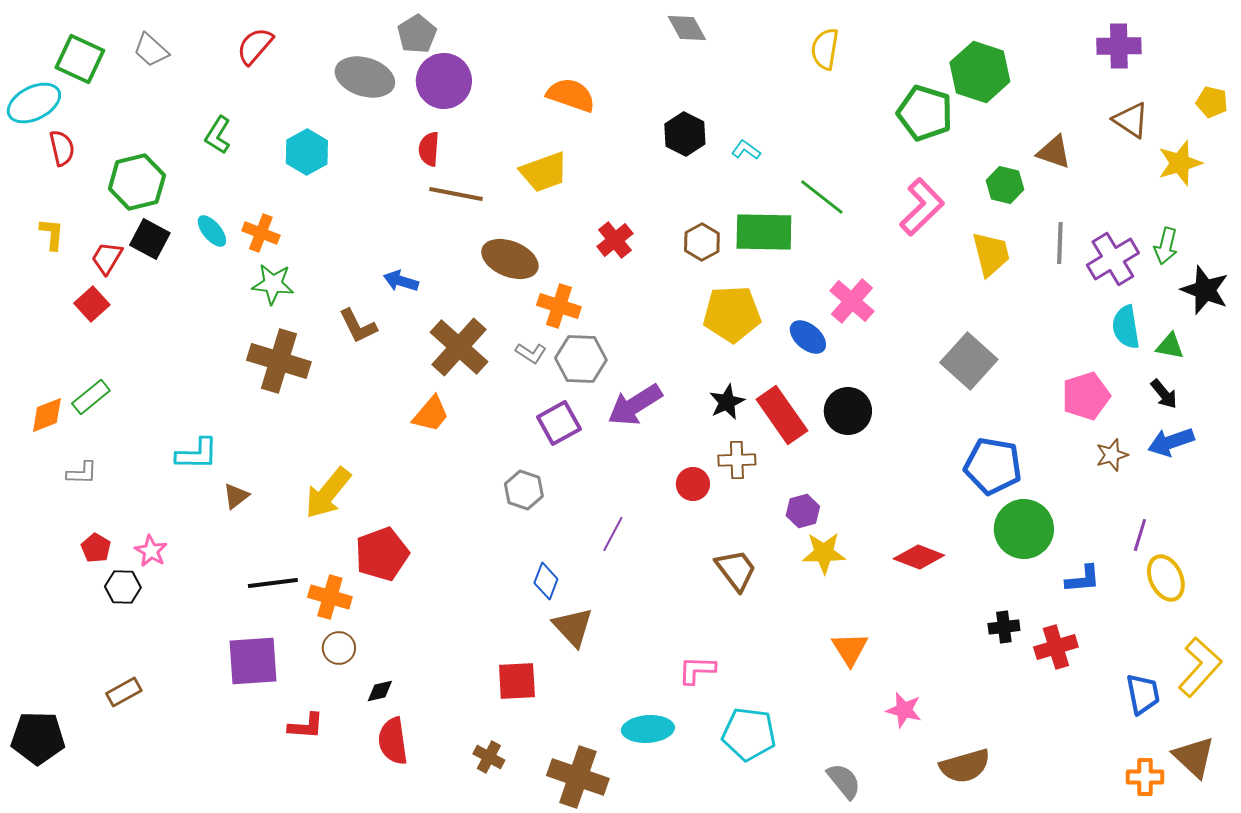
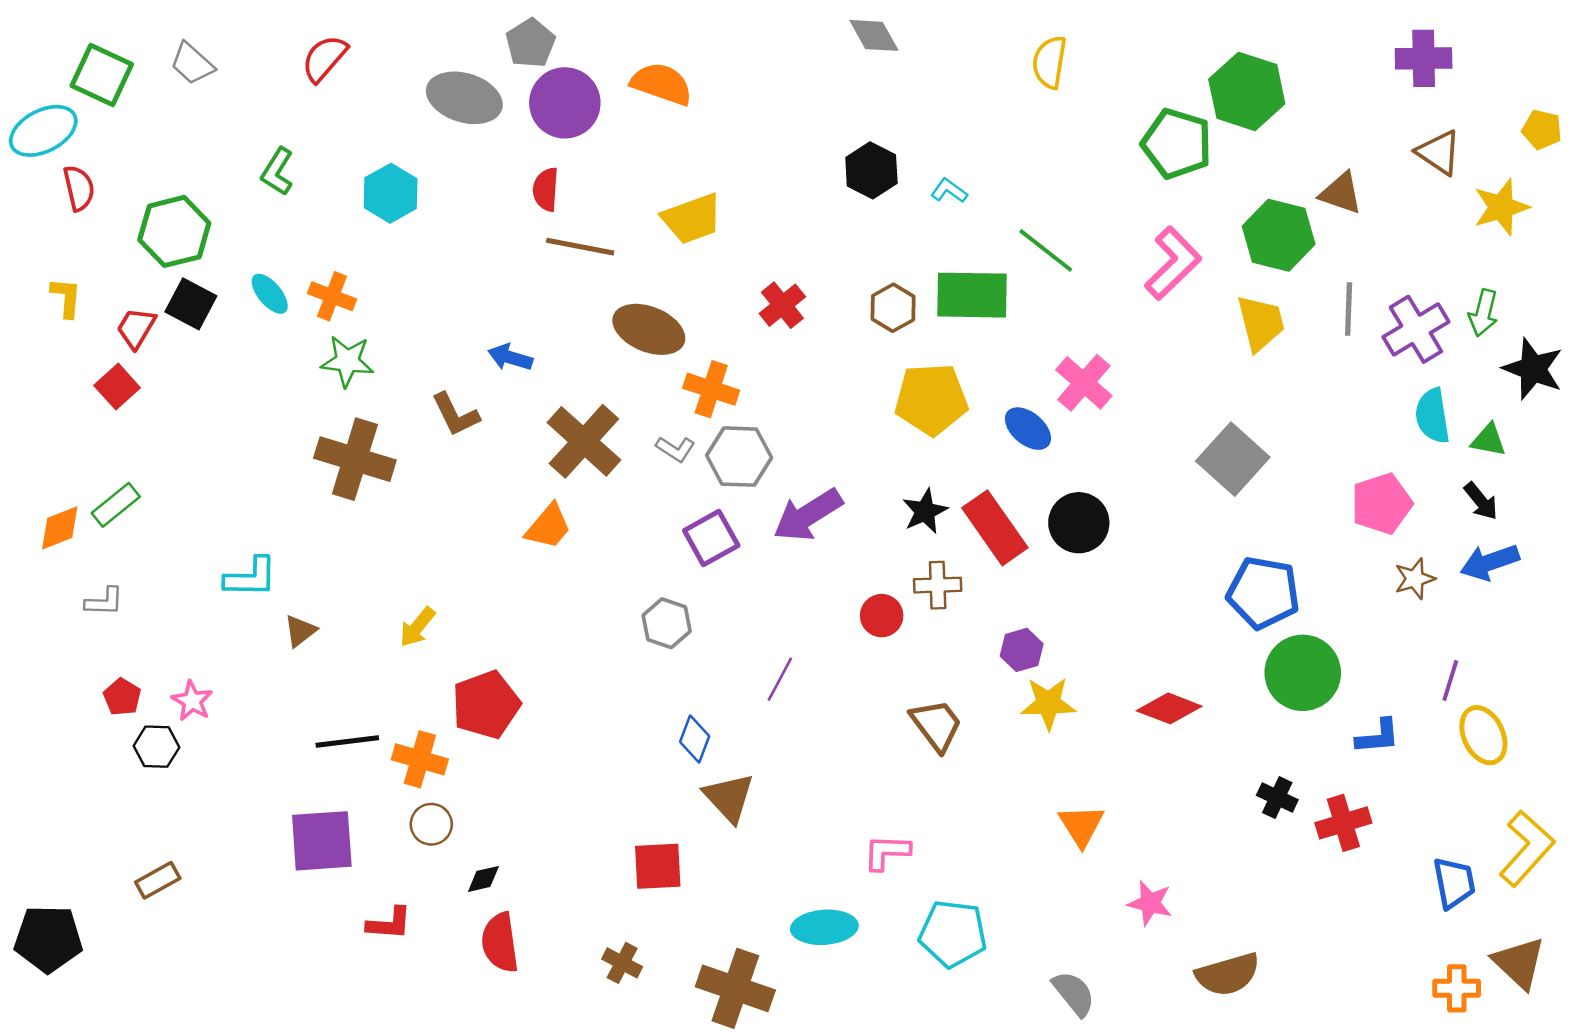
orange semicircle: (571, 95) -> (662, 84), moved
green hexagon: (1005, 185) -> (1279, 235), size x1.5
yellow arrow: (328, 493) -> (417, 627), size x0.6
black cross: (1004, 627) -> (1277, 798), turned 32

